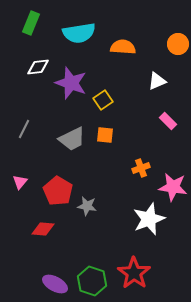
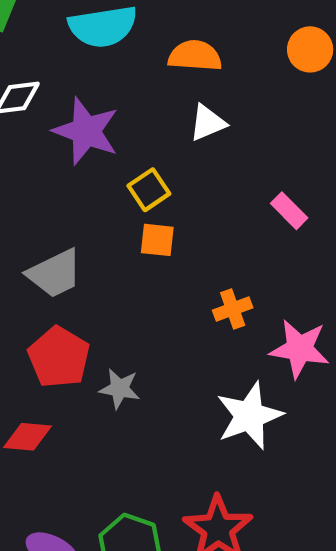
white triangle: (157, 81) -> (207, 123), moved
yellow square: (103, 100) -> (149, 190), moved
gray trapezoid: (72, 139) -> (55, 273), moved

